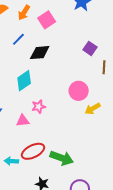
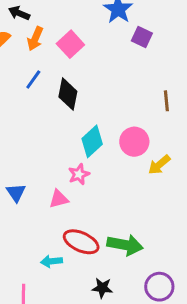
purple square: (90, 48) -> (142, 37), moved
black diamond: (40, 53) -> (68, 94), turned -65
cyan diamond: (24, 81) -> (92, 141), moved
red ellipse: (33, 151) -> (81, 242), turned 60

